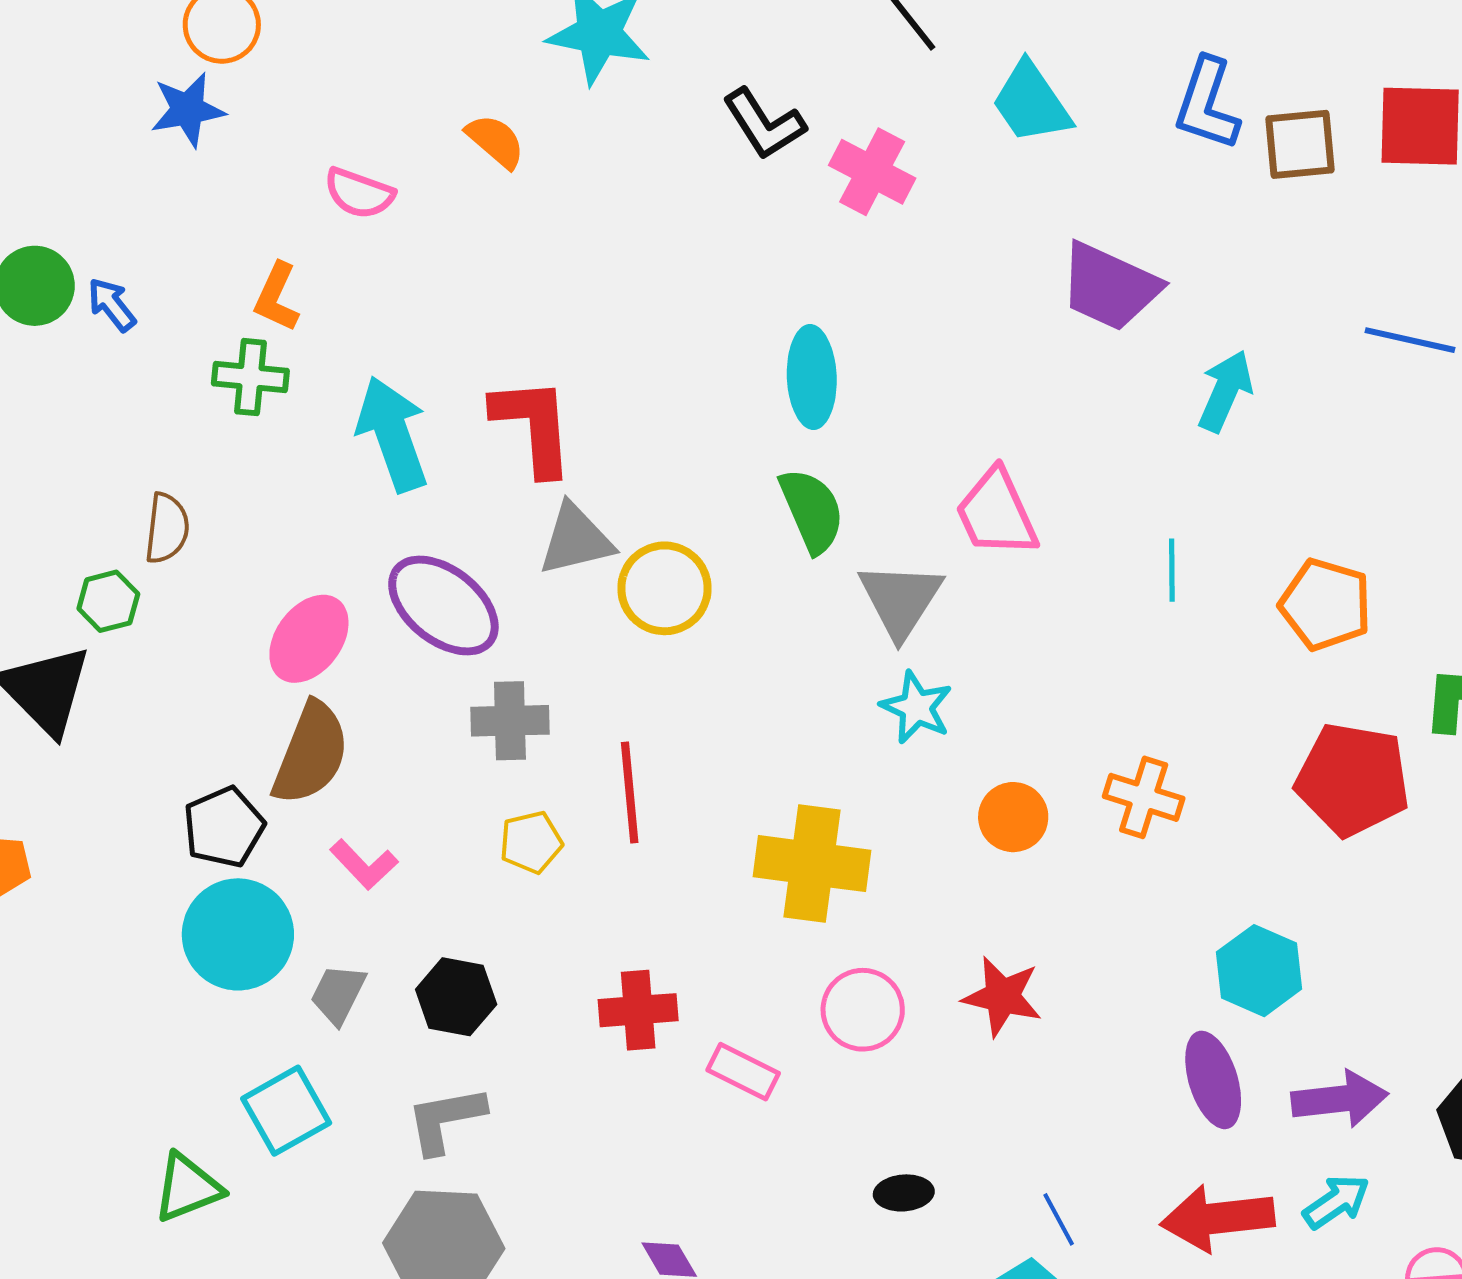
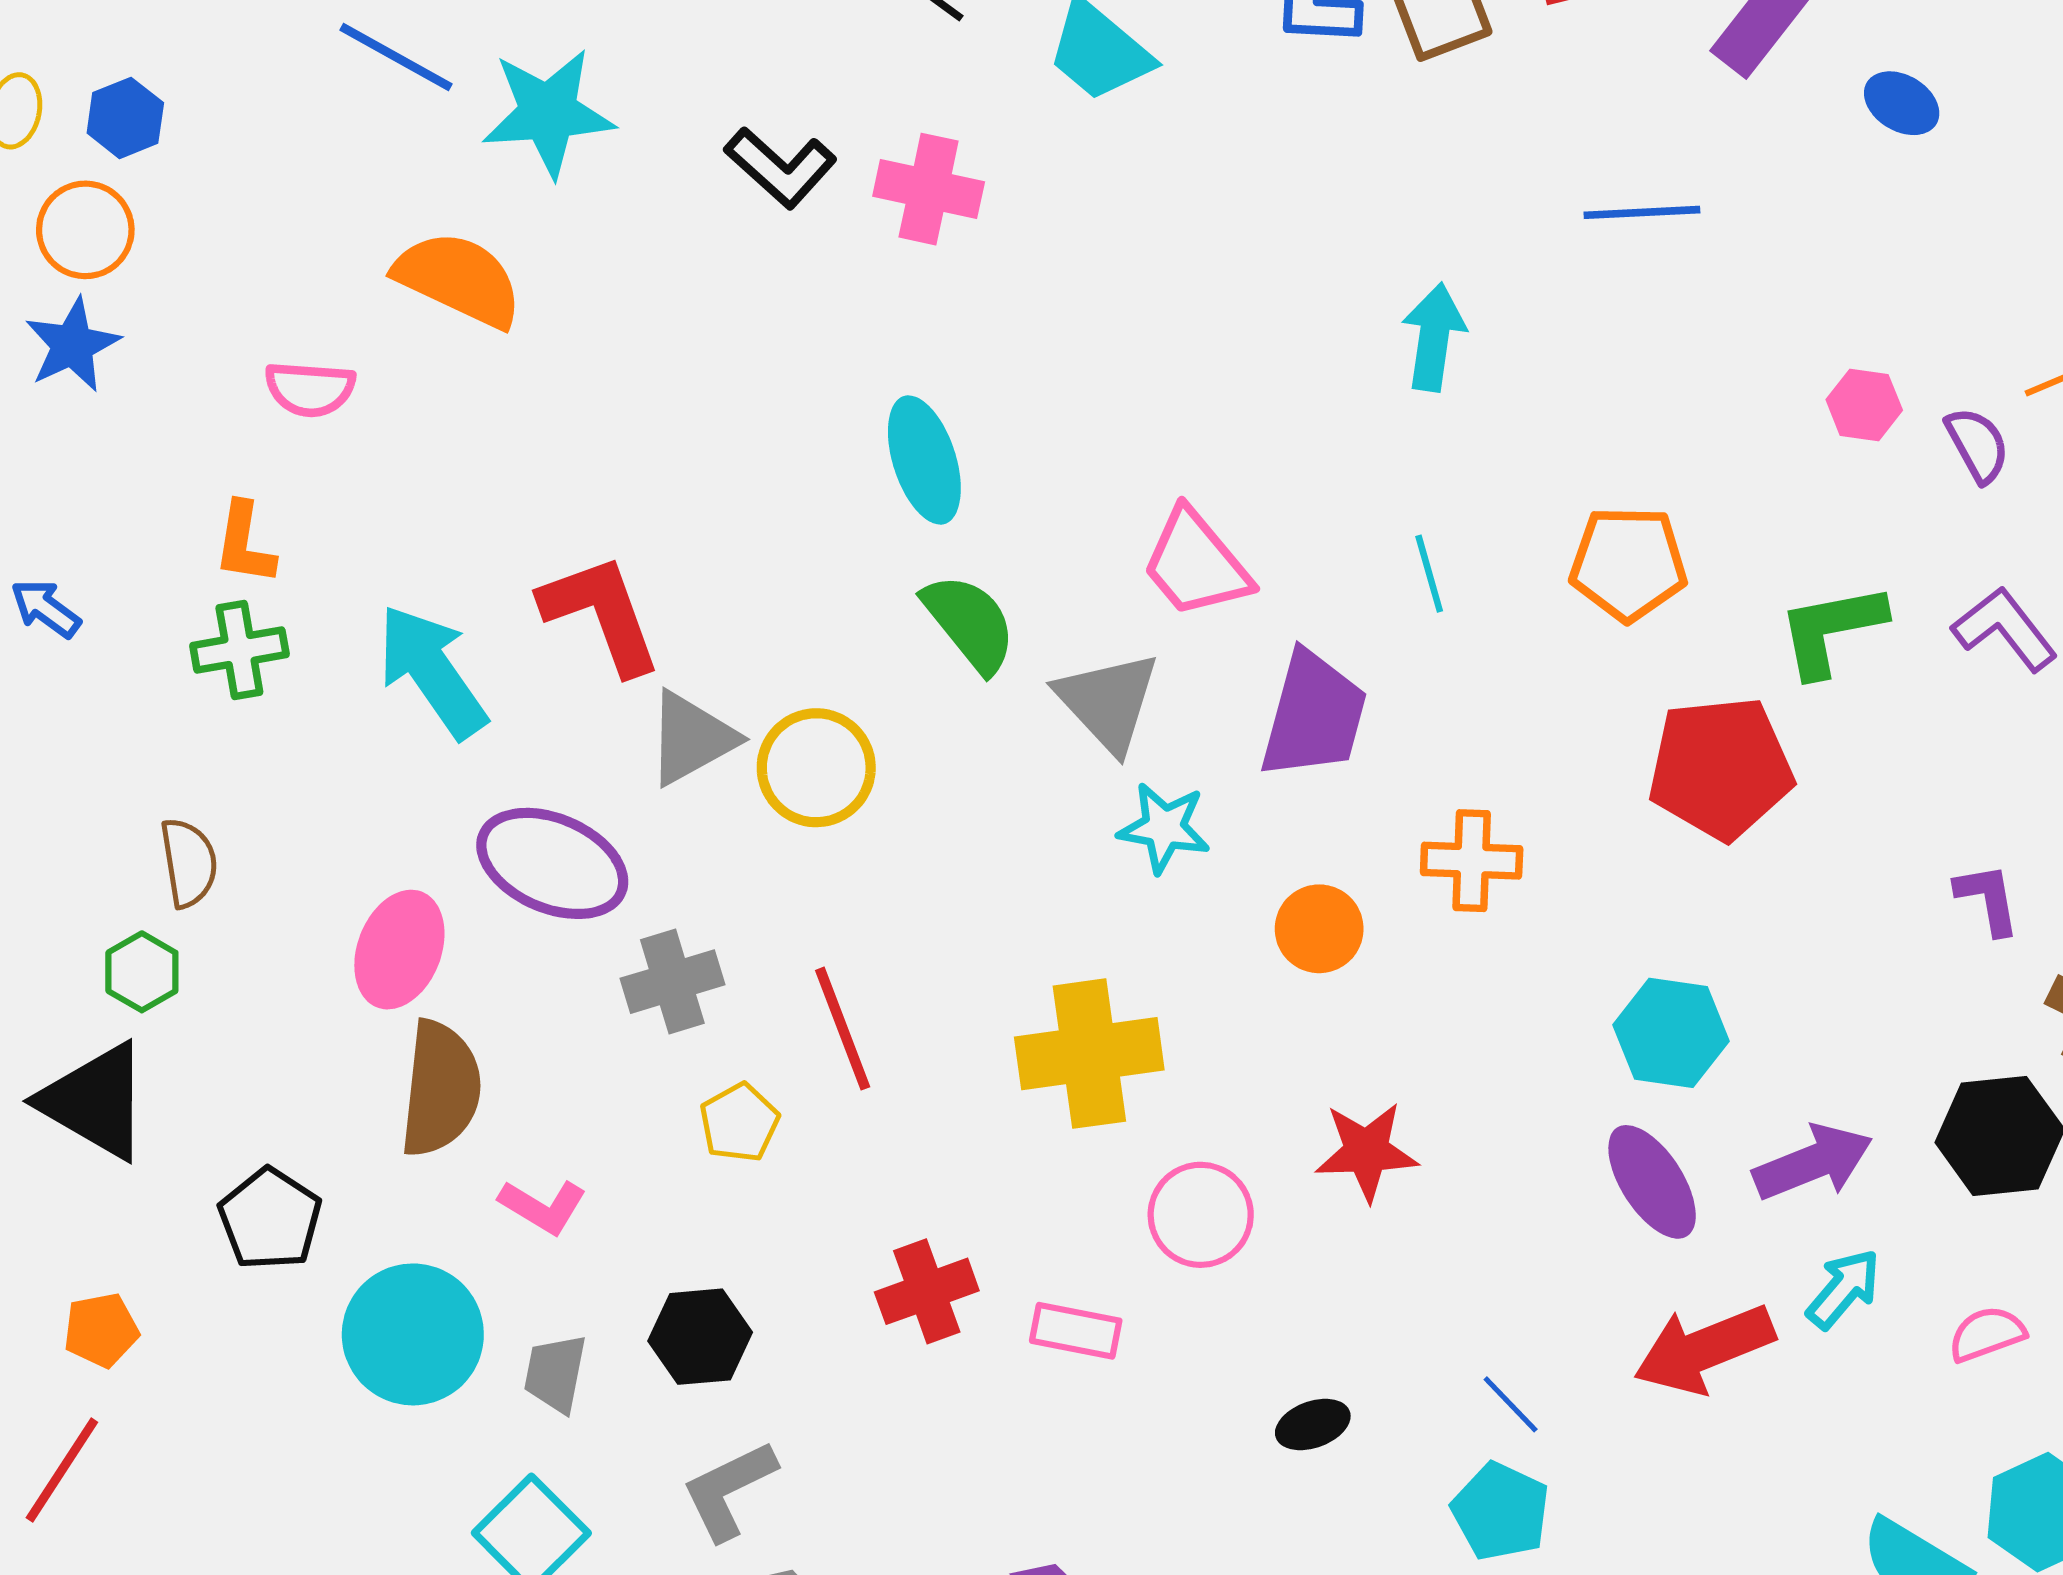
orange semicircle: (495, 141) -> (459, 279), size x1.6
purple trapezoid: (1110, 287) -> (1314, 715), moved, turned -84
black pentagon: (224, 827) -> (270, 1219), moved

